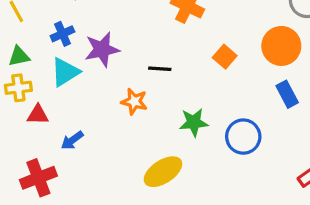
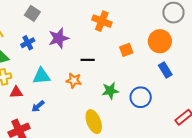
purple star: (102, 49) -> (59, 38), moved
orange square: (225, 57) -> (126, 50), turned 32
cyan triangle: (65, 72) -> (41, 76), moved, turned 30
yellow ellipse: (163, 172) -> (94, 122), turned -75

